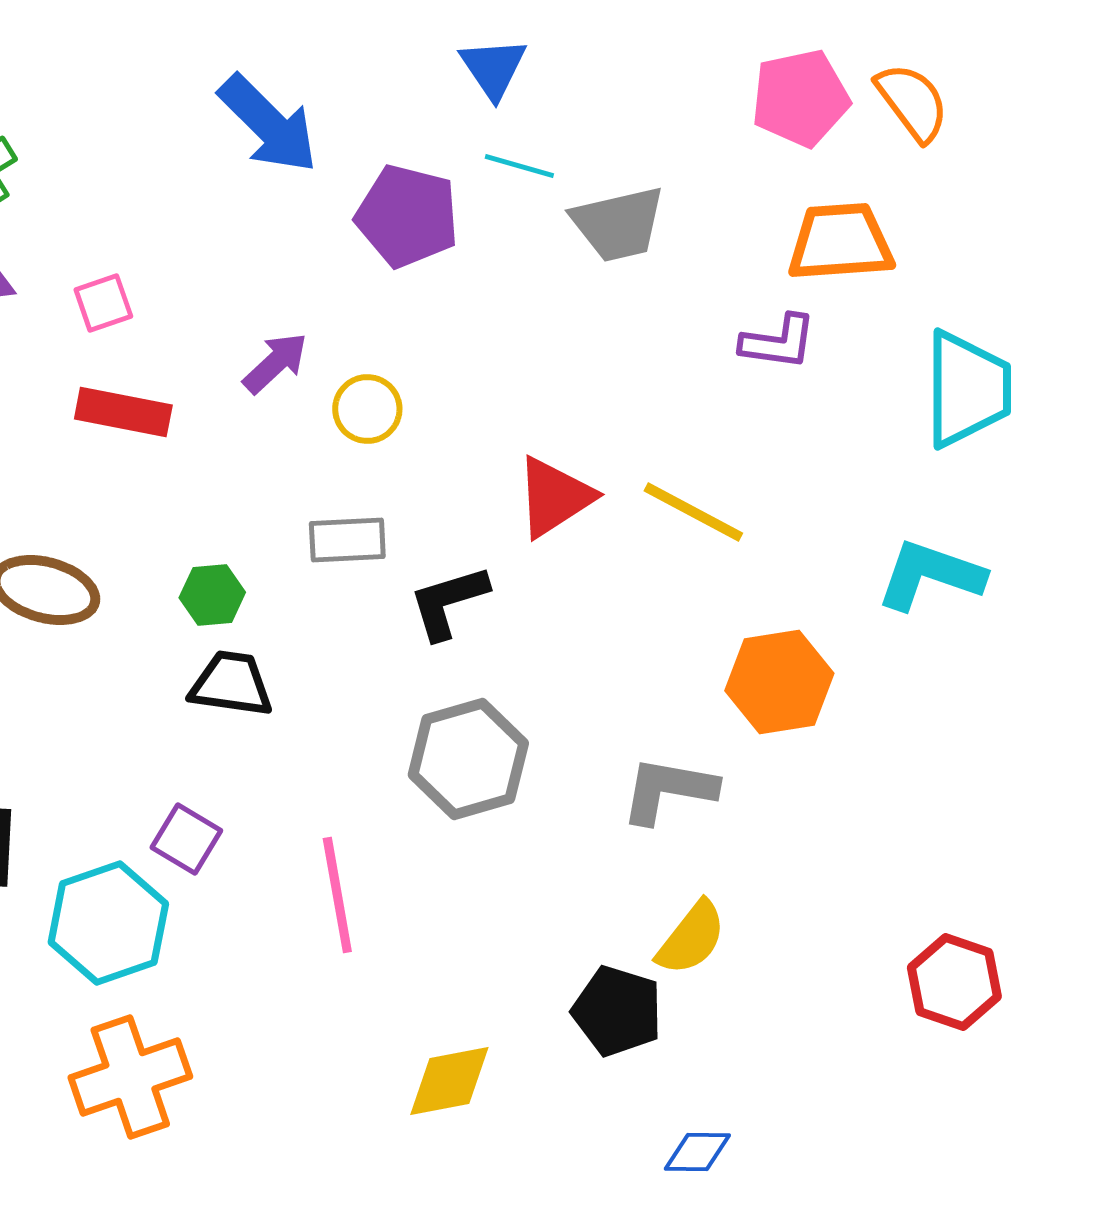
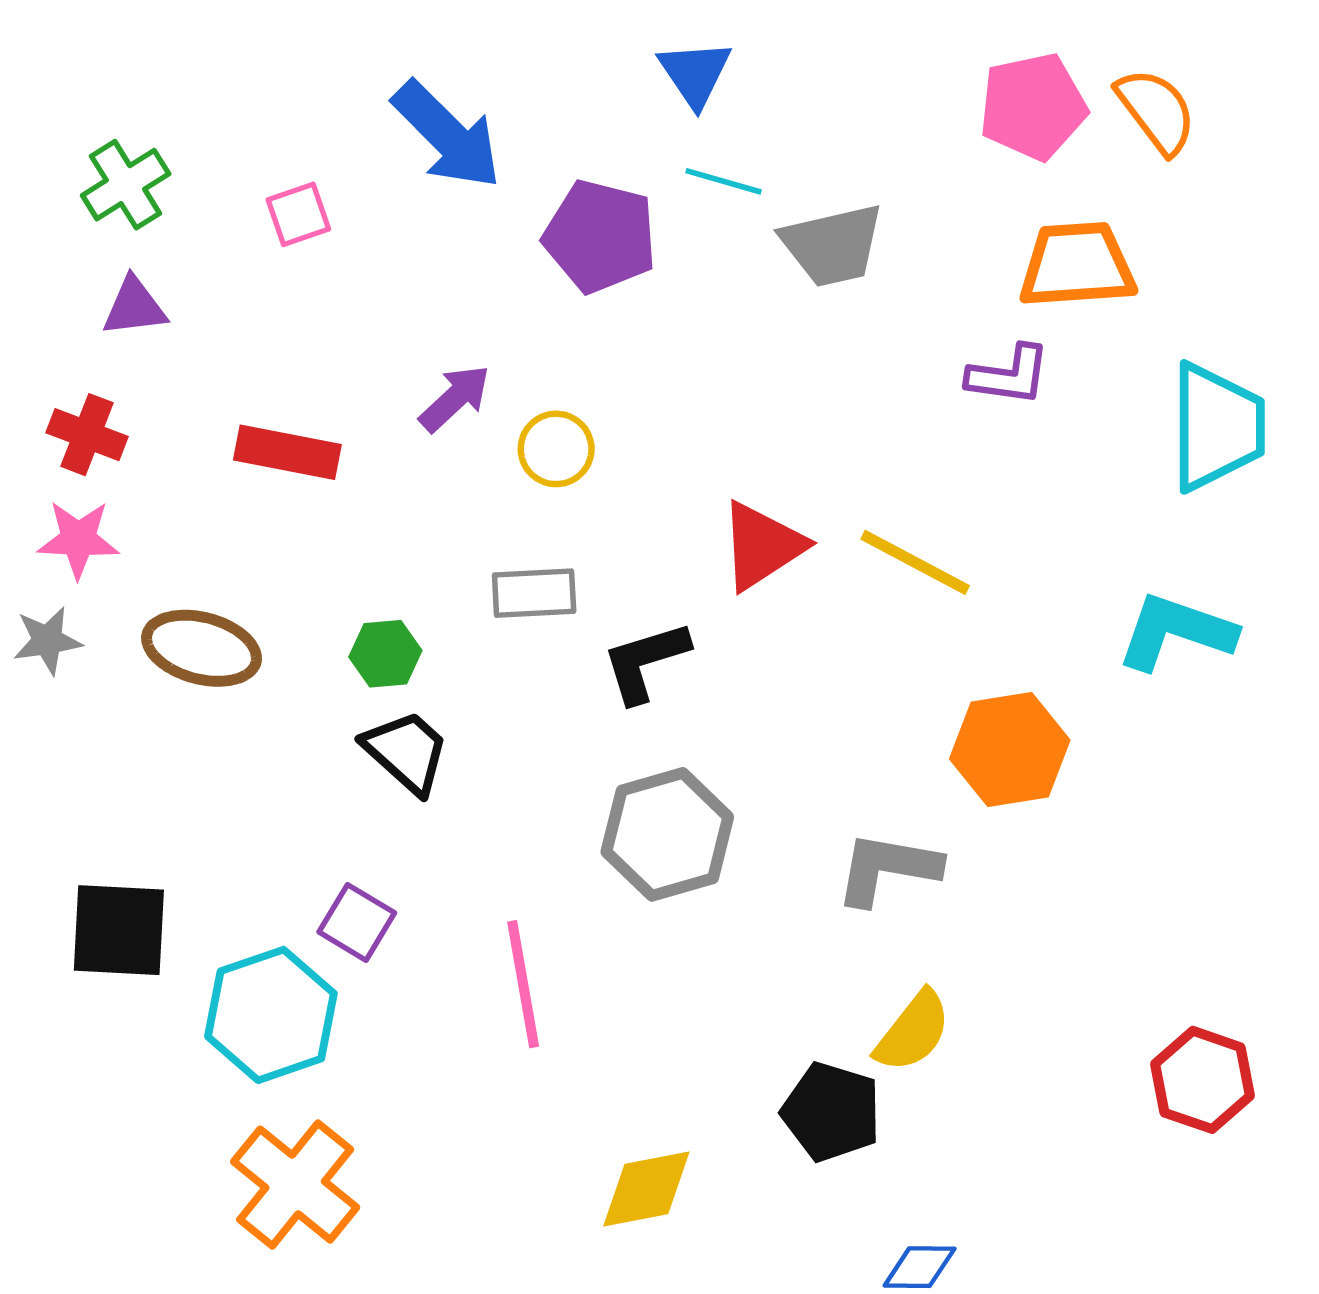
pink square: (103, 303) -> (298, 214), moved
black trapezoid: (231, 684) -> (406, 752), turned 34
orange cross: (130, 1077) -> (295, 1185), turned -32

